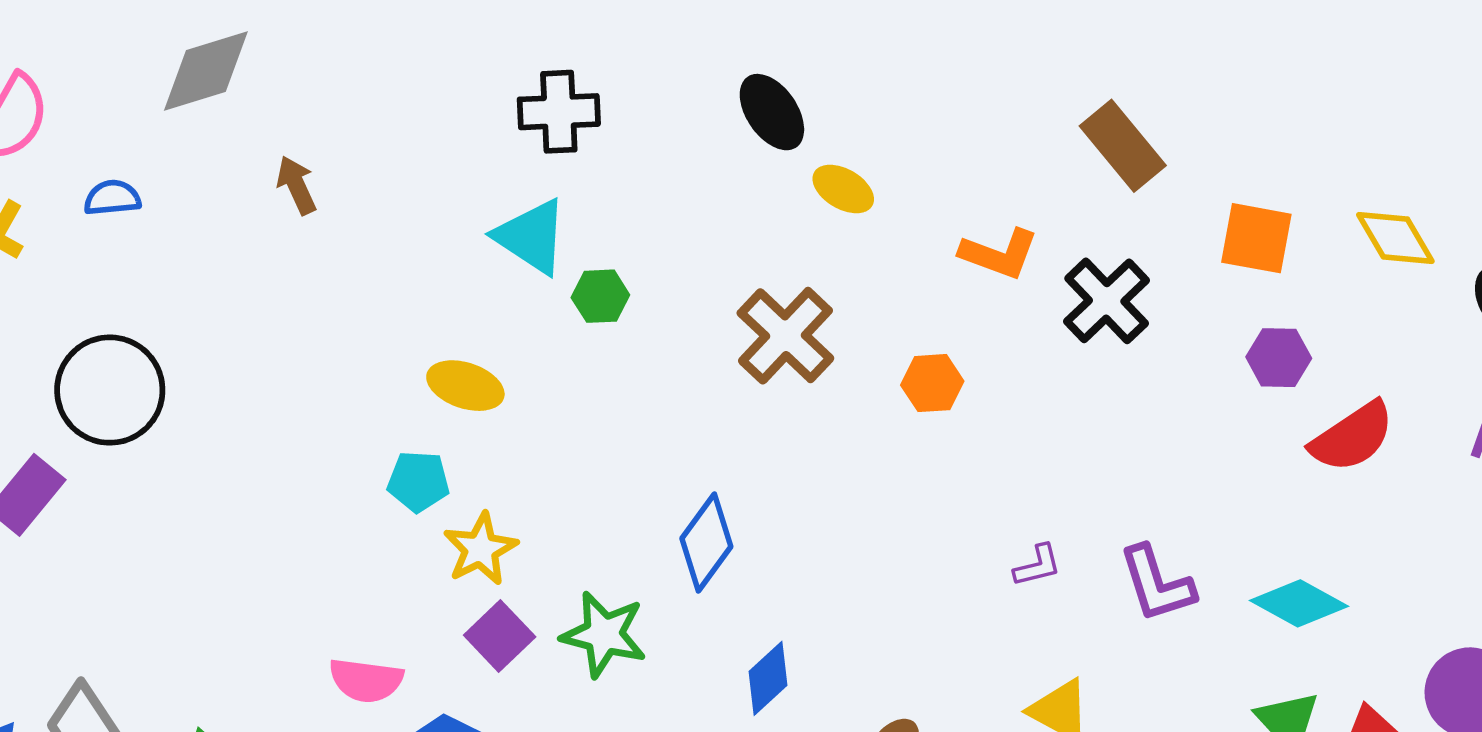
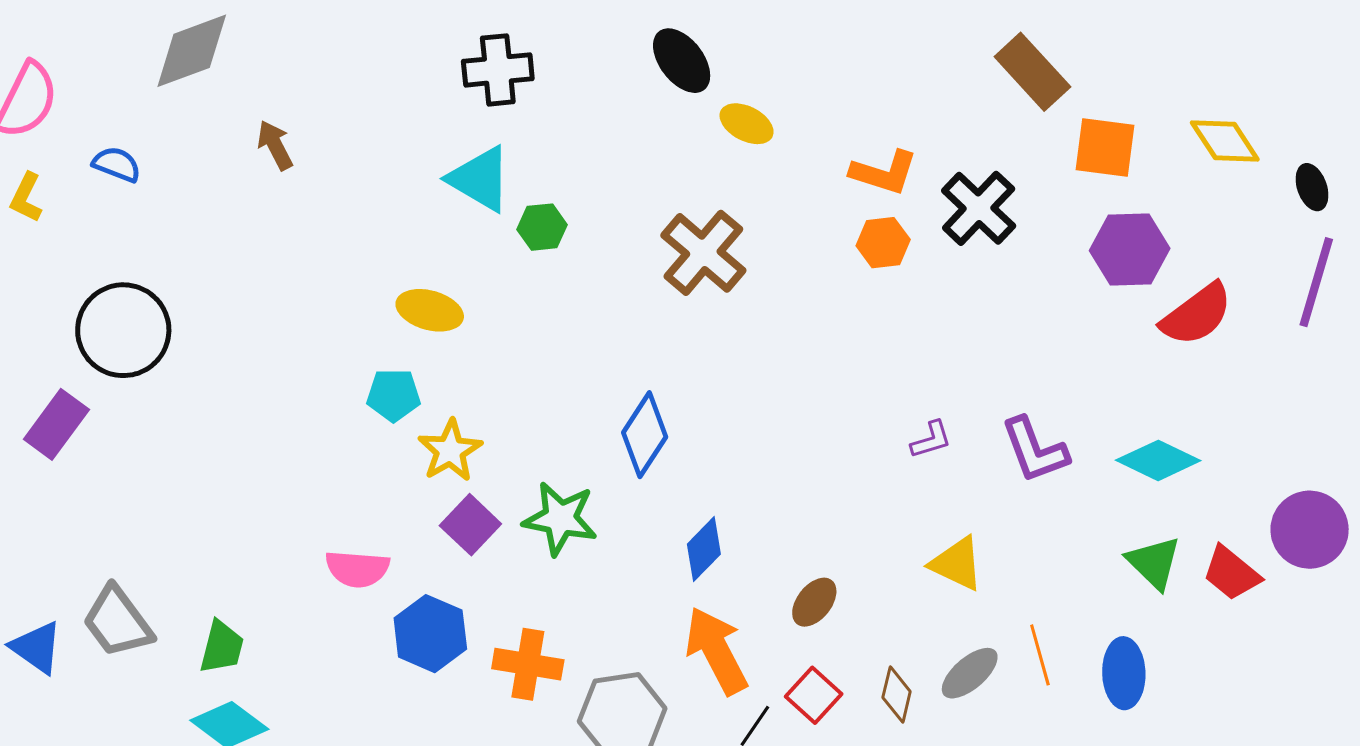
brown rectangle: (1123, 146) -> (1032, 72), moved
blue semicircle: (112, 198) -> (117, 164), turned 30
purple hexagon: (1279, 358) -> (1130, 249), size x1.4
orange hexagon: (932, 383) -> (883, 243), moved

